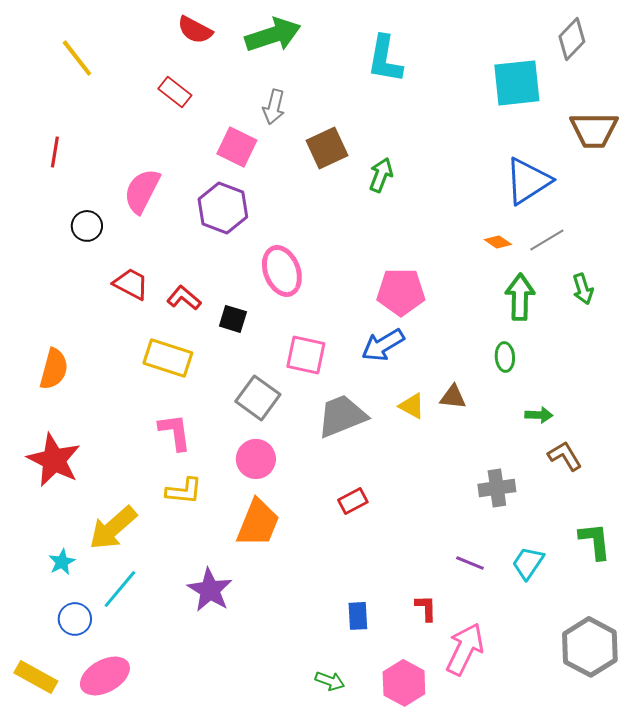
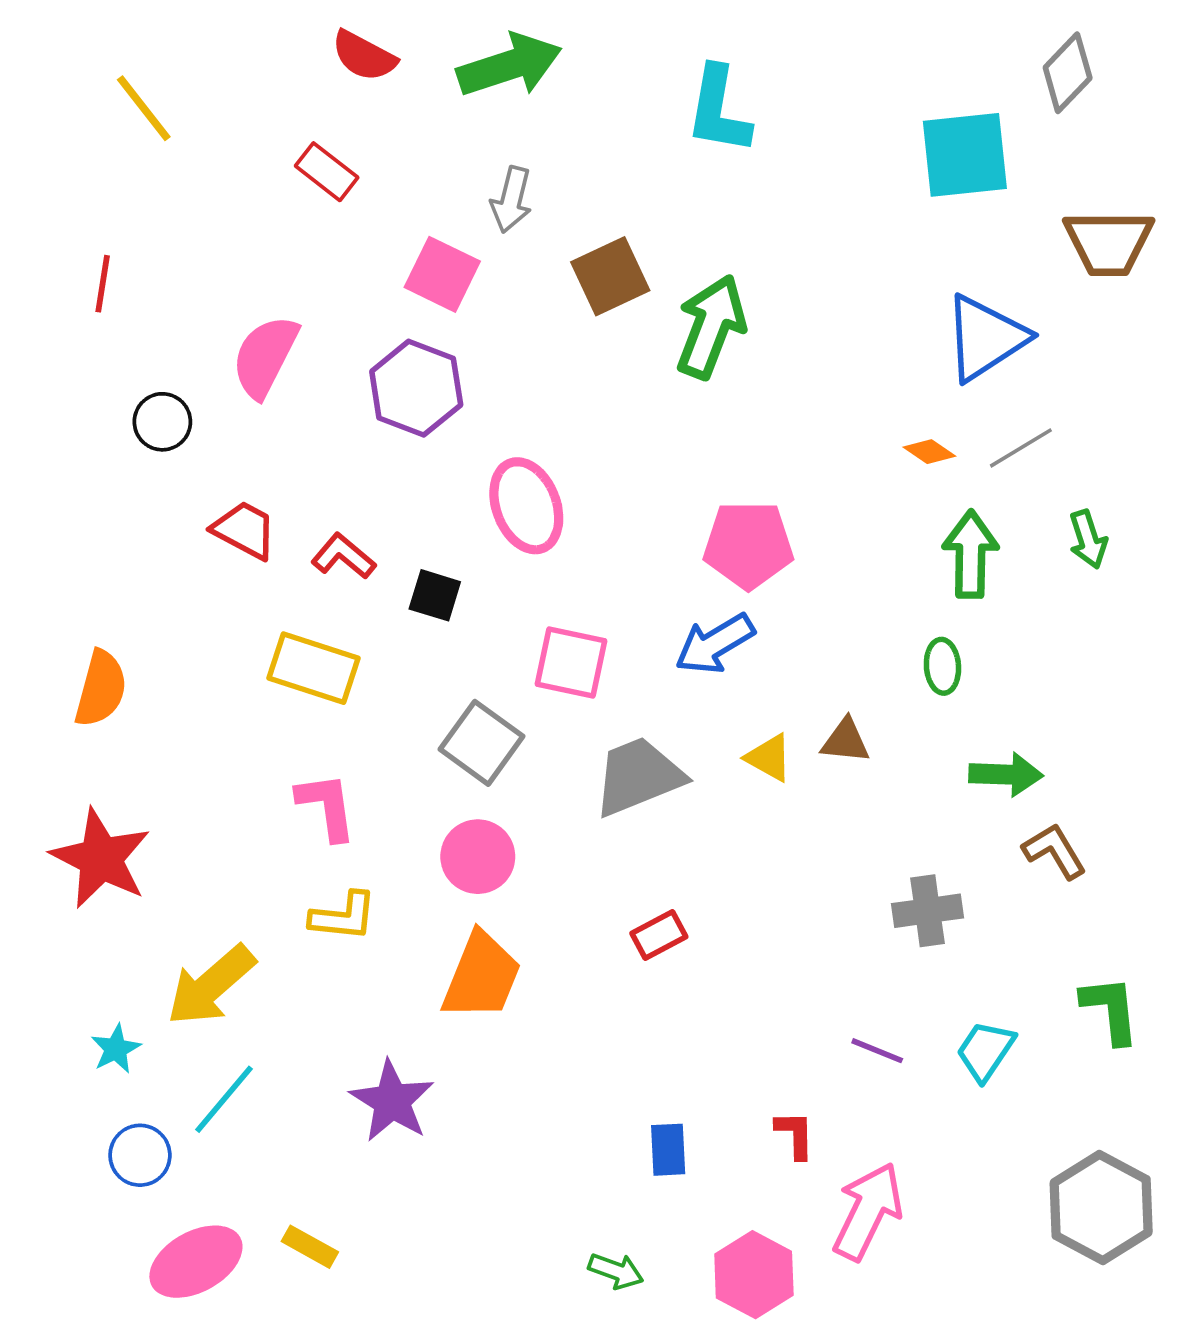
green arrow: (381, 175) -> (711, 327), size x1.6
green arrow: (539, 415) -> (1006, 775), size x1.4
yellow rectangle: (36, 677) -> (310, 1247), moved, size x0.7

